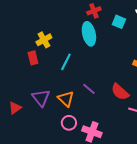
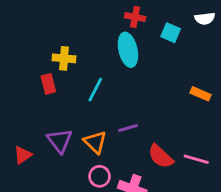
red cross: (94, 11) -> (135, 17), turned 32
yellow cross: (44, 40) -> (64, 58), turned 35
purple line: (89, 89) -> (128, 128), turned -56
red semicircle: (120, 92) -> (161, 156), moved

